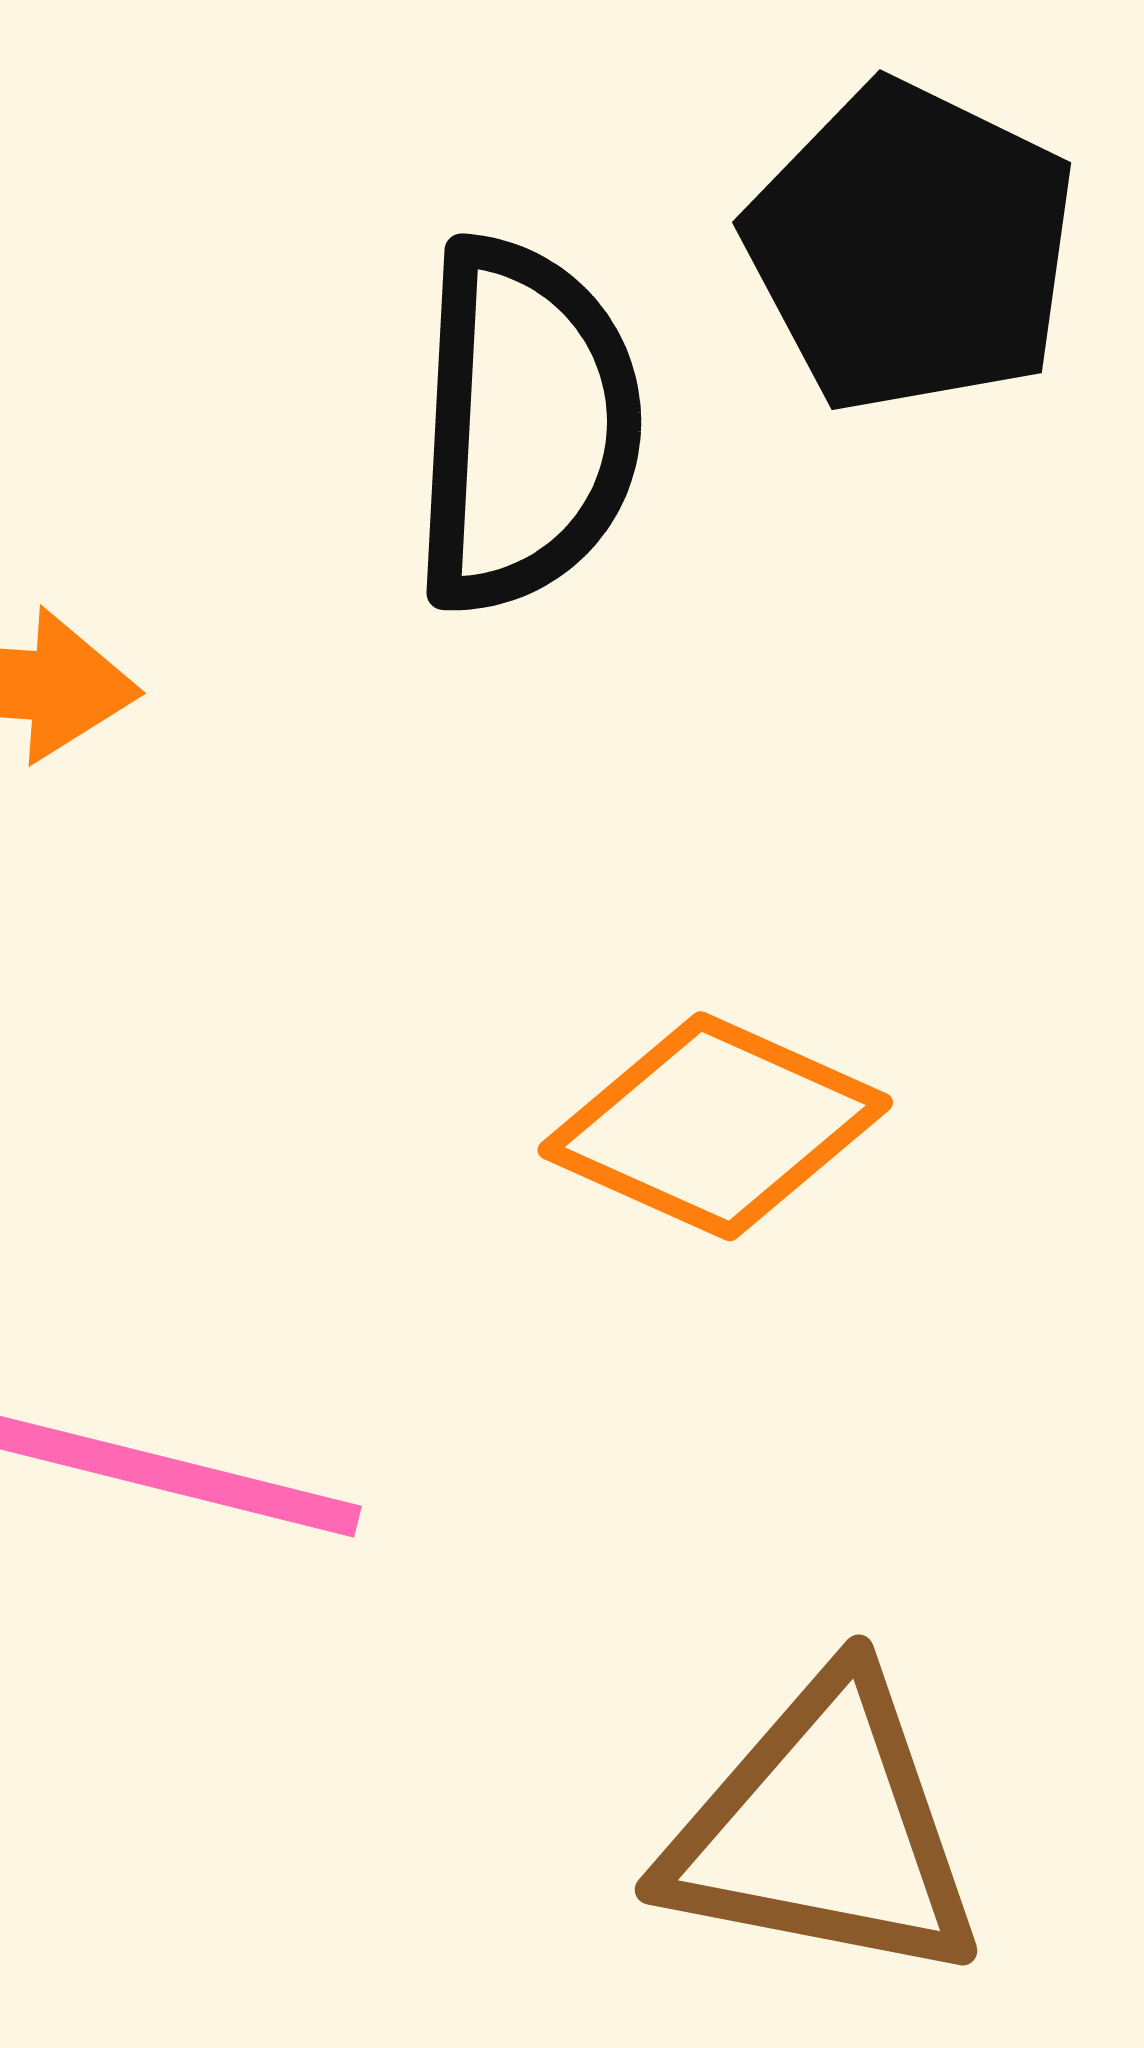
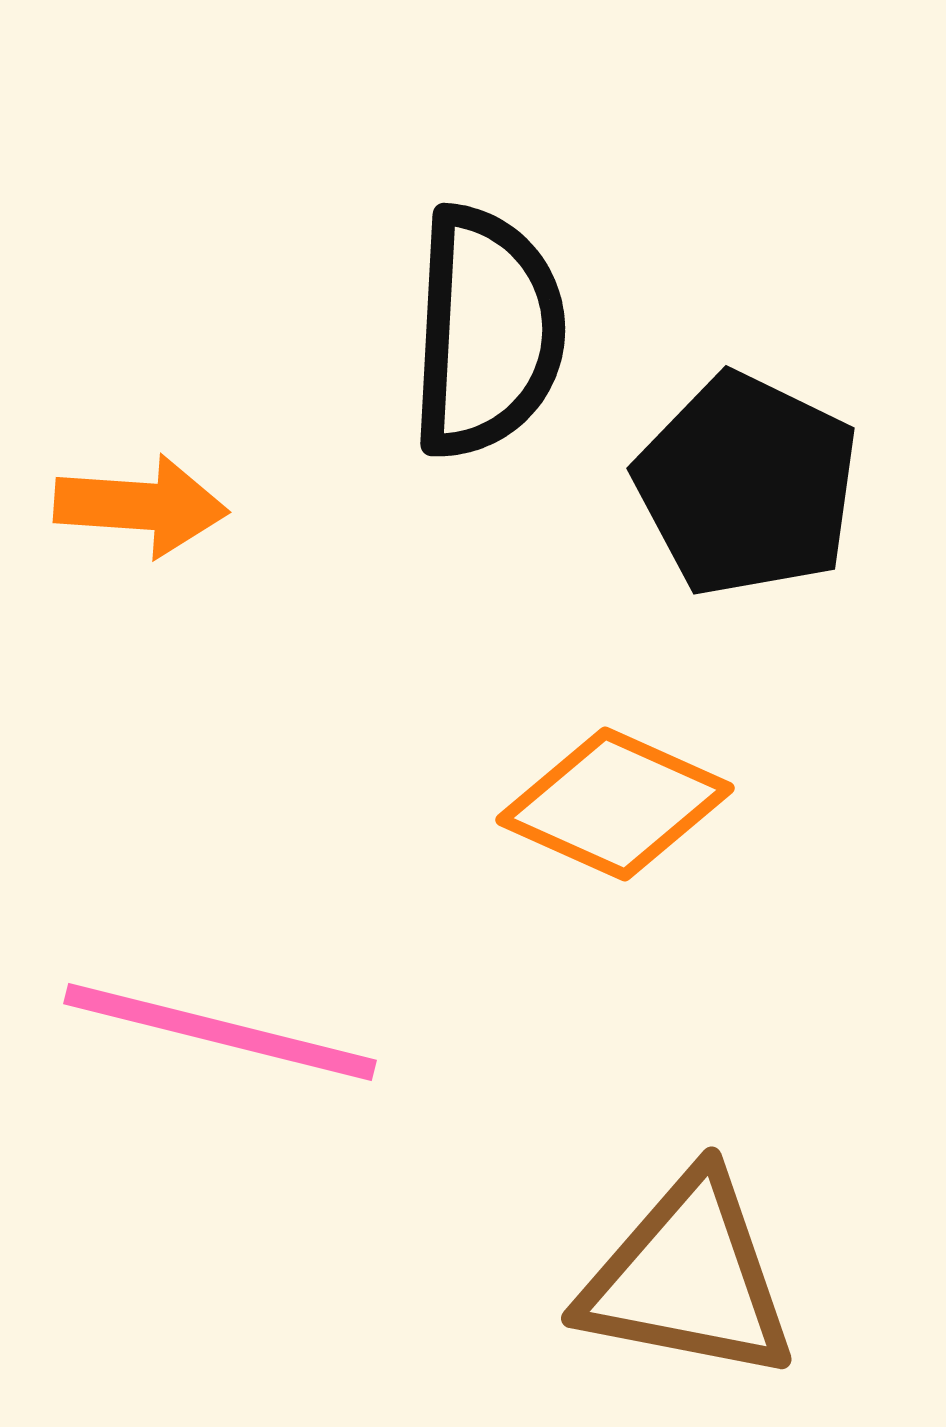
black pentagon: (911, 247) -> (747, 485), moved

